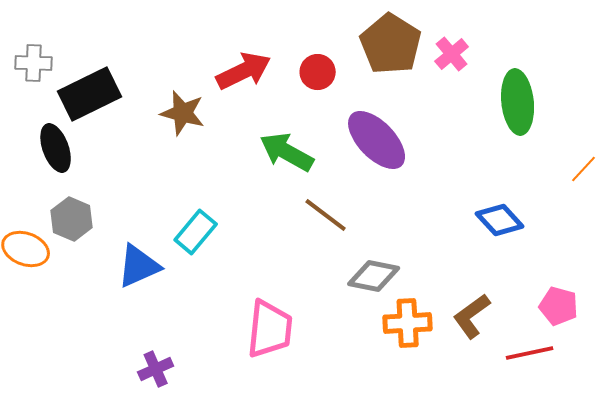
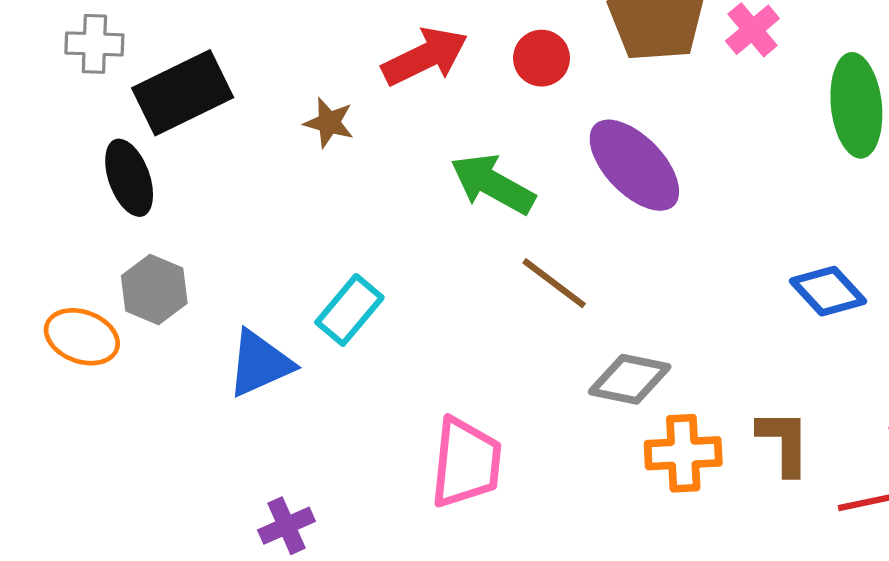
brown star: (183, 113) -> (329, 123), size x0.7
brown L-shape: (472, 316) -> (784, 442), turned 126

